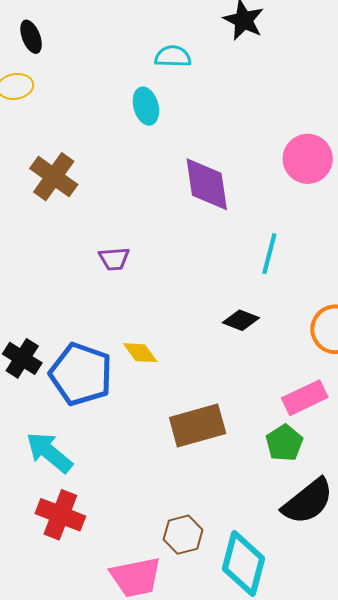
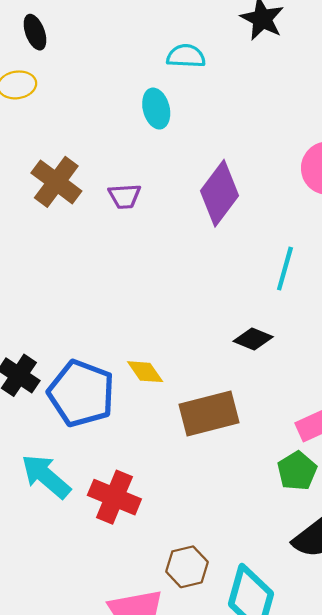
purple diamond: (207, 184) -> (219, 193), turned 44
purple trapezoid: (114, 259) -> (125, 196), moved
brown rectangle: (198, 425) -> (209, 413), moved
red cross: (60, 515) -> (114, 497), moved

